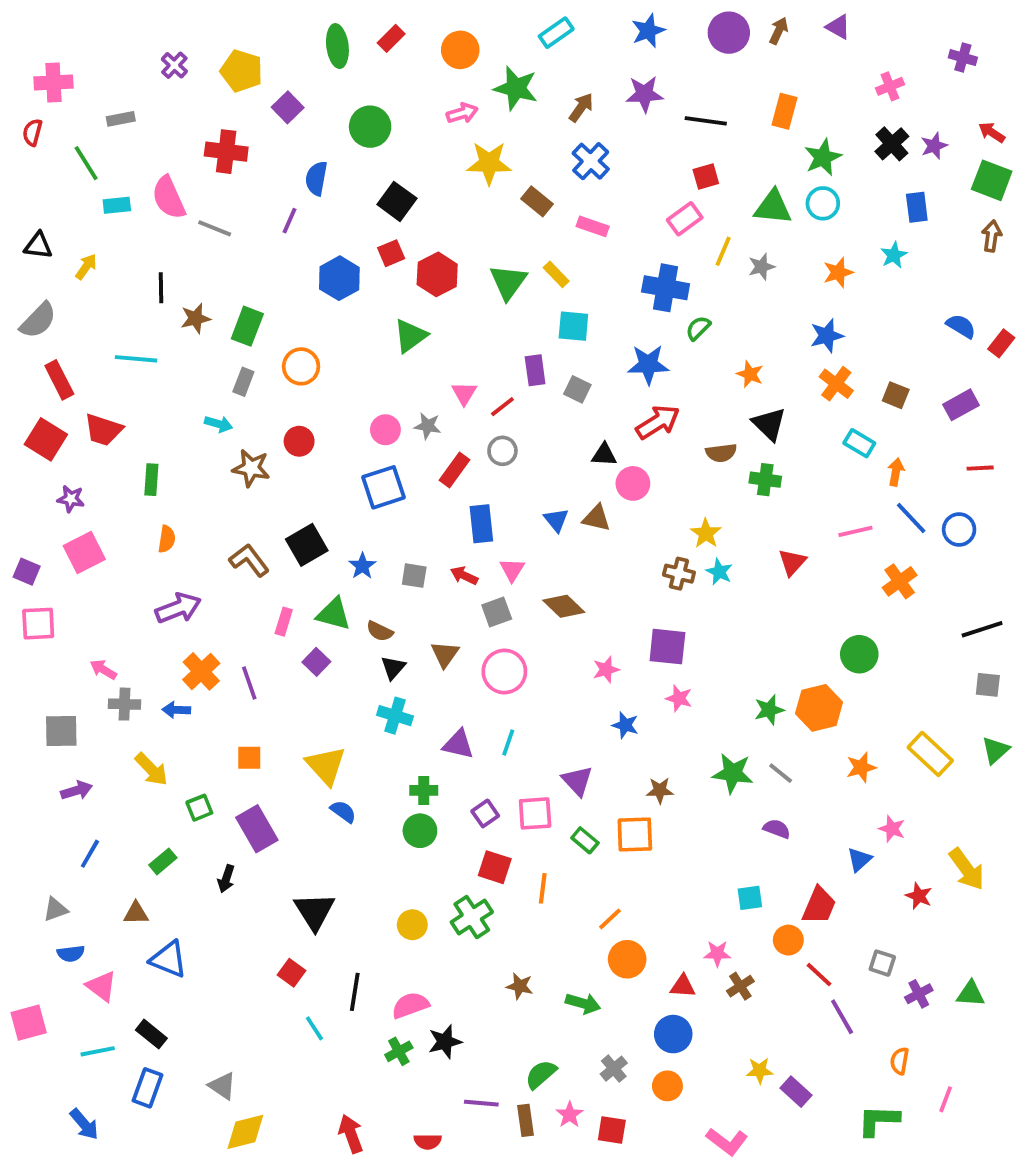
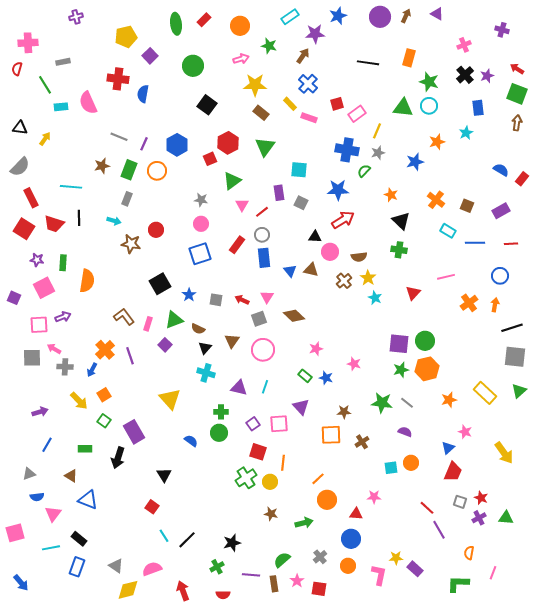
purple cross: (174, 65) -> (76, 17), moved, turned 32
yellow pentagon: (242, 71) -> (126, 37), turned -30
green star: (516, 88) -> (269, 46), size x0.7
purple star: (644, 94) -> (315, 34), moved
green star: (823, 157) -> (429, 82), turned -30
red square: (706, 176) -> (337, 104), moved
blue semicircle: (316, 178) -> (143, 94), moved
brown rectangle: (537, 201) -> (261, 113), moved
purple line: (289, 221) -> (144, 144), moved
gray line: (215, 228) -> (119, 137), moved
red square: (391, 253) -> (210, 159), moved
gray star: (761, 267) -> (378, 153), moved
yellow rectangle: (556, 274) -> (290, 104), moved
black line: (161, 288) -> (79, 218), moved
green triangle: (410, 336) -> (232, 181), moved
blue star: (827, 336) -> (415, 162), moved
orange circle: (301, 366) -> (157, 171), moved
gray star: (428, 426) -> (201, 200), moved
brown semicircle: (721, 453) -> (359, 257), moved
orange arrow: (896, 472) -> (495, 305), moved
green rectangle: (151, 480) -> (63, 263), moved
blue line: (911, 518) -> (475, 243), moved, turned -48
blue rectangle: (481, 524) -> (264, 258), moved
orange semicircle: (167, 539) -> (87, 281), size x1.6
brown L-shape: (249, 560) -> (124, 317), moved
brown cross: (679, 574) -> (344, 281), moved, turned 35
purple arrow: (178, 608) -> (63, 317), moved, size x0.7
green triangle: (334, 614) -> (174, 320), turned -36
pink square: (38, 624) -> (39, 325), moved
purple square: (667, 647) -> (399, 344), moved
green circle: (859, 654) -> (425, 341), moved
gray square: (988, 685) -> (515, 357), size x1.6
blue arrow: (176, 710) -> (92, 370), turned -64
gray square: (61, 731) -> (32, 358), moved
orange square: (249, 758) -> (104, 395), moved, turned -32
green square: (199, 808) -> (104, 421), turned -32
blue semicircle: (343, 812) -> (191, 441), moved
green rectangle: (585, 840) -> (305, 376), moved
green rectangle: (163, 861) -> (85, 449), turned 40
black arrow: (226, 879) -> (118, 458), size x1.5
red star: (919, 896) -> (481, 498), moved
red trapezoid: (819, 906) -> (453, 472), moved
black triangle: (314, 911) -> (164, 475), size x0.7
brown triangle: (136, 913) -> (71, 476), turned 32
yellow circle: (412, 925) -> (270, 482), moved
orange circle: (788, 940) -> (411, 463), moved
pink triangle: (101, 986) -> (53, 514), turned 30
brown cross: (740, 986) -> (362, 442), moved
black line: (355, 992) -> (187, 540), moved, turned 36
green arrow: (583, 1003) -> (304, 523), turned -30
pink semicircle: (410, 1005) -> (152, 569), moved
green cross: (399, 1051) -> (217, 567), moved
blue arrow: (84, 1124) -> (21, 583), moved
pink L-shape: (727, 1142) -> (379, 575), moved, turned -115

